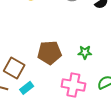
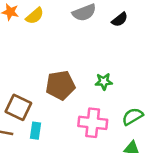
cyan rectangle: (27, 88) -> (36, 131), turned -40

